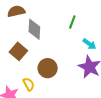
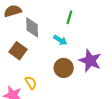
cyan arrow: (89, 44) -> (60, 40), moved
brown circle: (48, 68) -> (64, 68), moved

